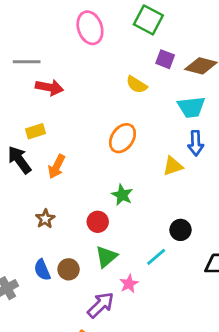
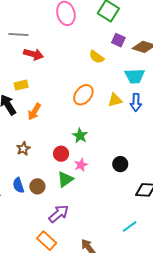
yellow triangle: (173, 166) -> (115, 100), moved
cyan line: (156, 257) -> (130, 226), moved
pink star: (129, 284) -> (81, 165), moved

